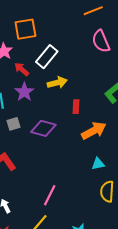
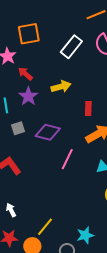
white rectangle: (47, 57) -> (71, 47), moved
red rectangle: (76, 107) -> (88, 108), moved
pink line: (50, 195) -> (67, 159), moved

